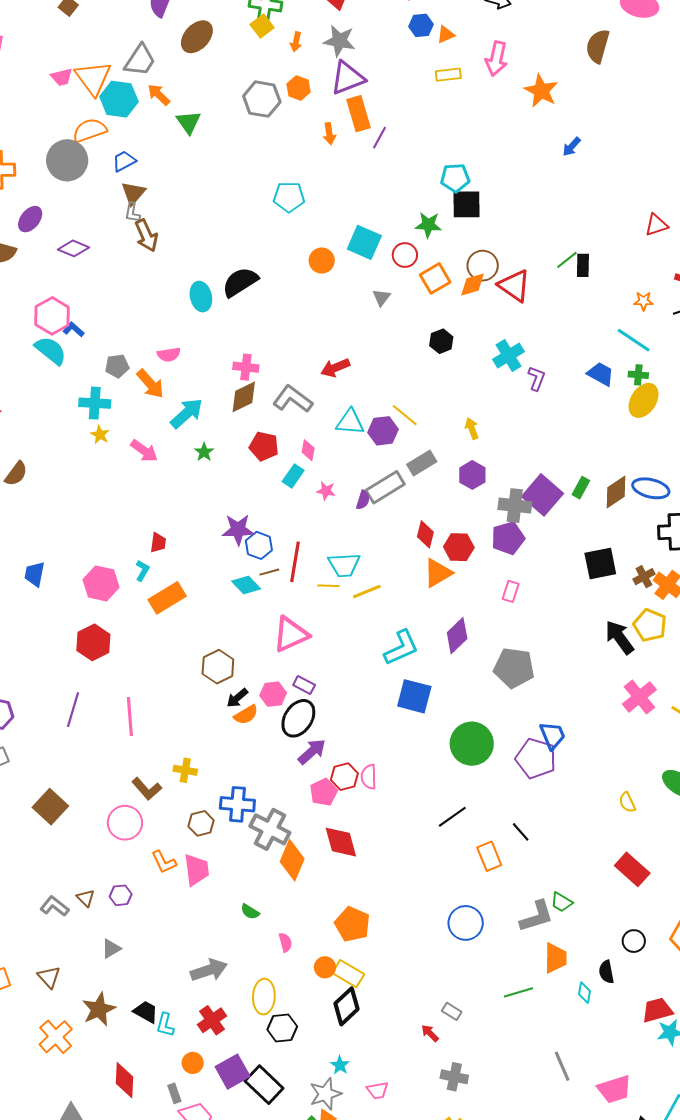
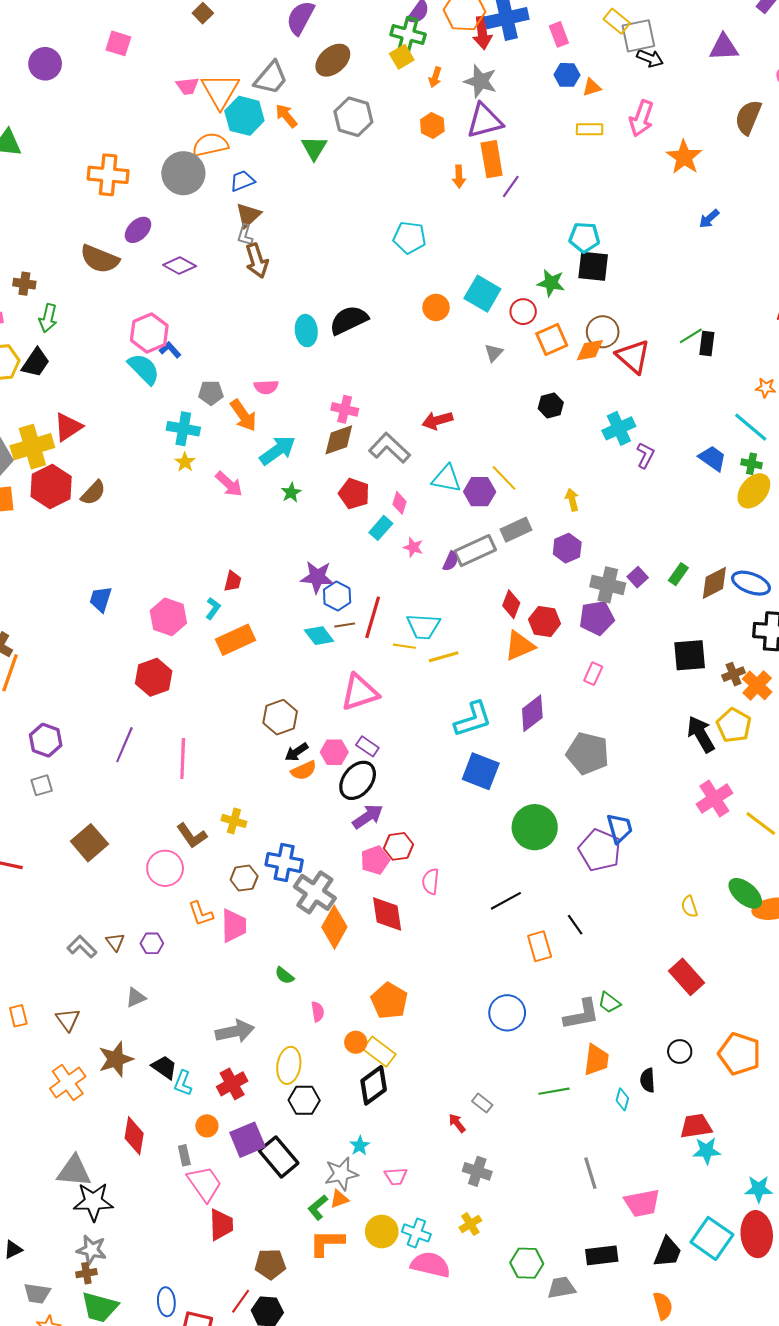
gray hexagon: (262, 99) -> (353, 117), moved
purple square: (542, 495) -> (638, 577), size x0.5
pink semicircle: (369, 777) -> (431, 881), moved

